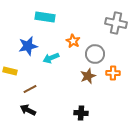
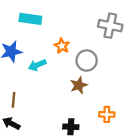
orange cross: (113, 73) -> (107, 114), moved
brown line: (30, 89) -> (14, 100), turned -56

